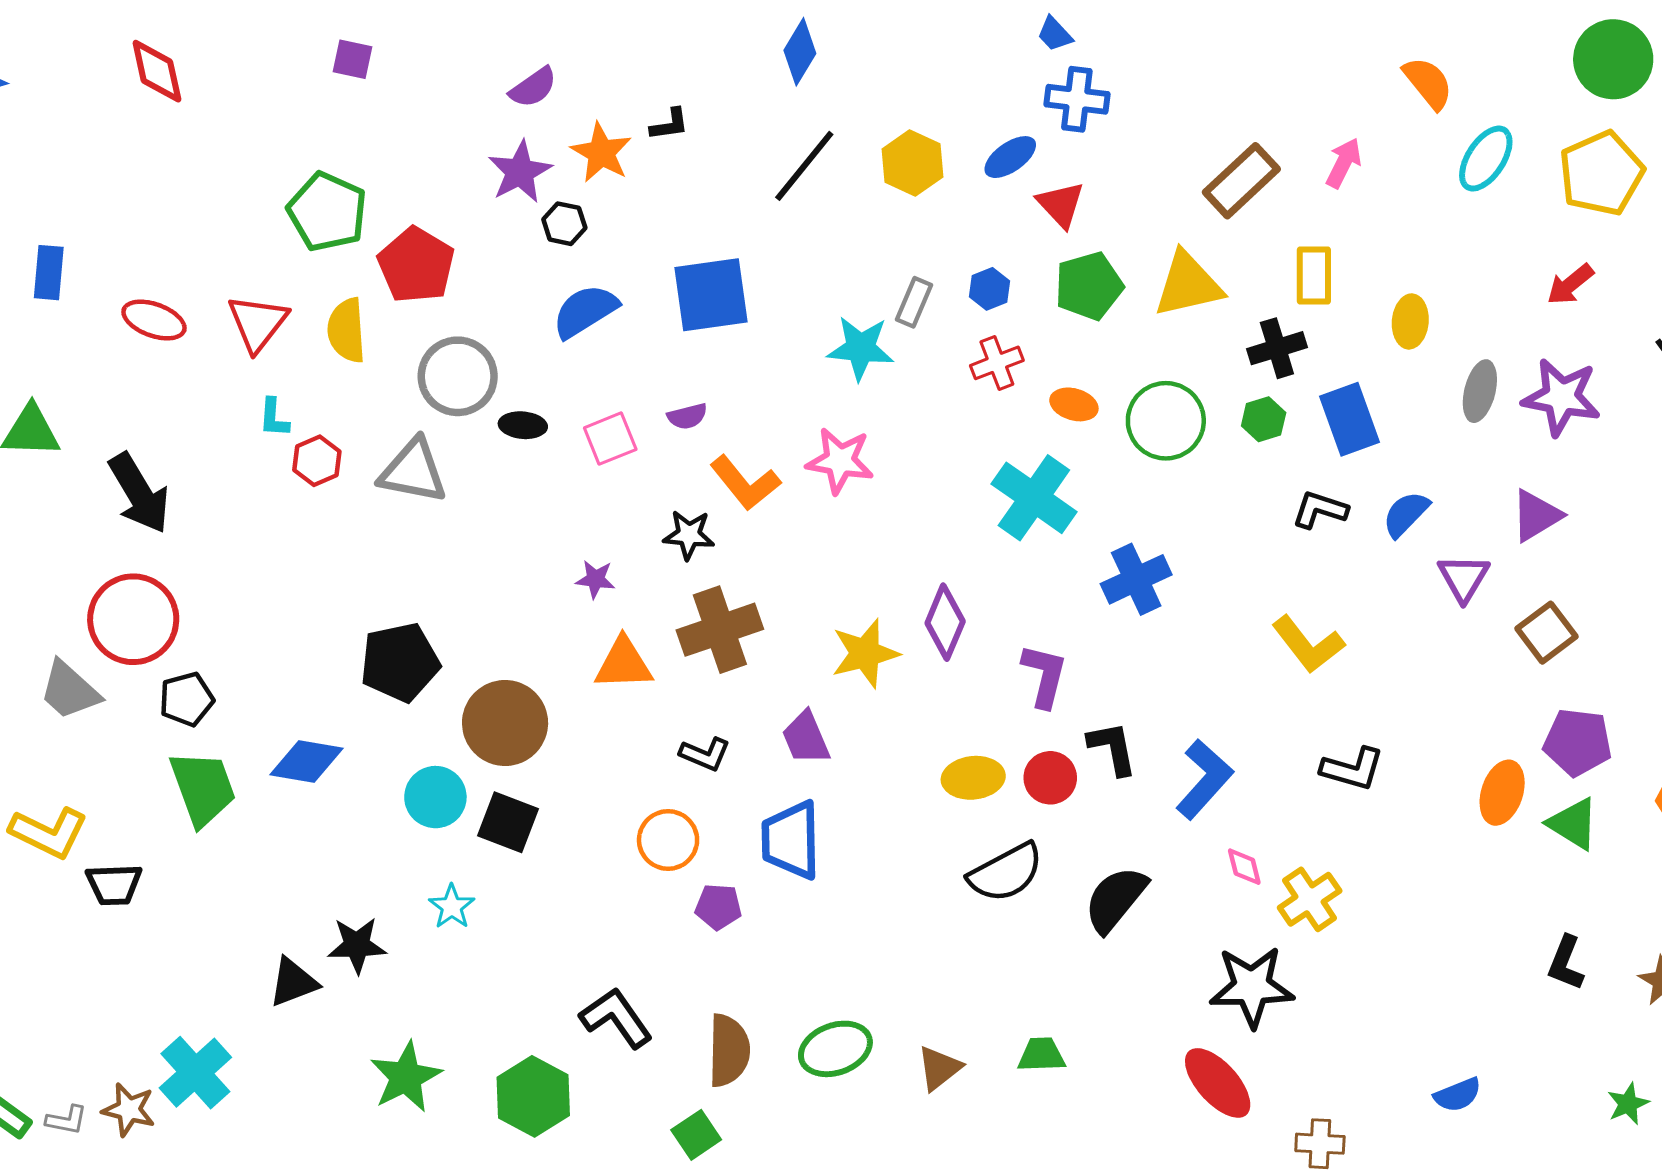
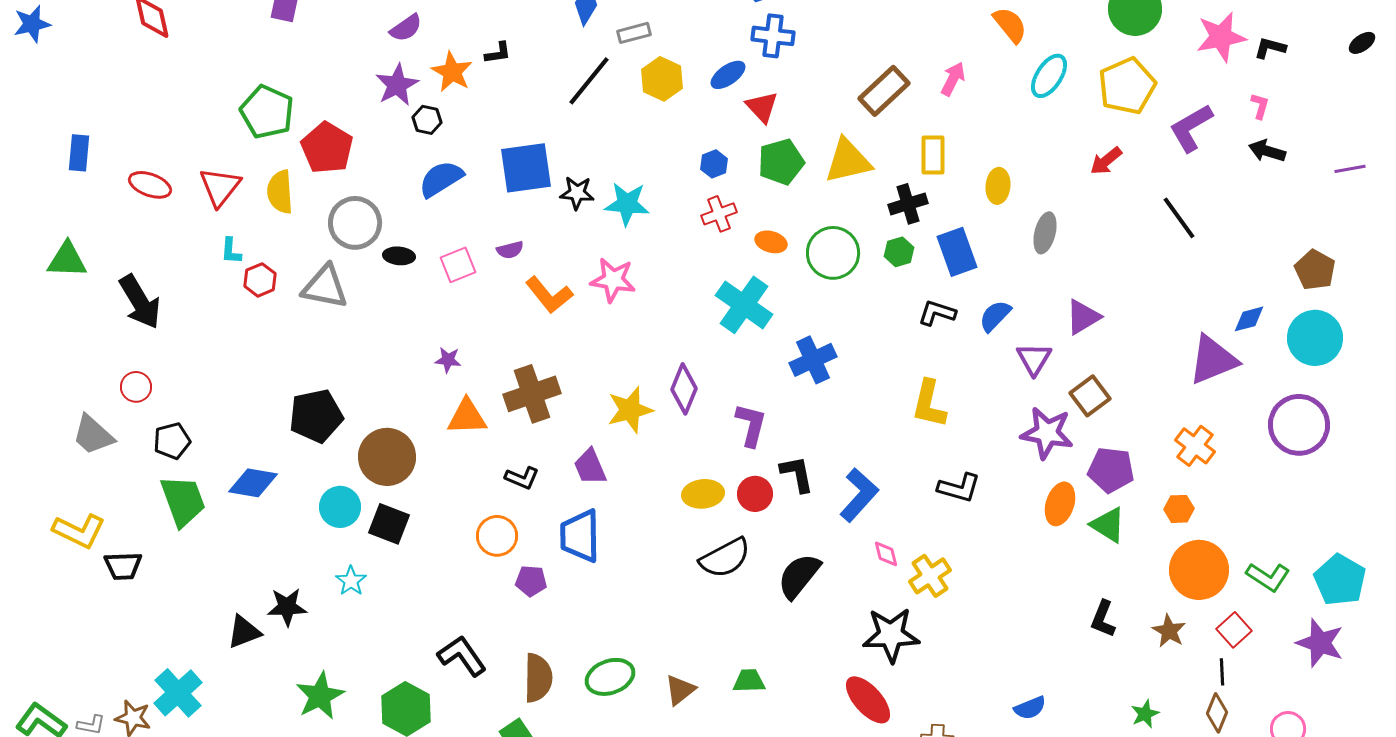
gray rectangle: (914, 302) -> (634, 33), moved, turned 52
purple star: (1561, 397) -> (1047, 433), moved
black star: (689, 535) -> (577, 193), moved
red circle: (133, 619) -> (136, 387), size x0.5
yellow L-shape: (1308, 644) -> (929, 404), turned 51

